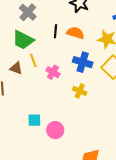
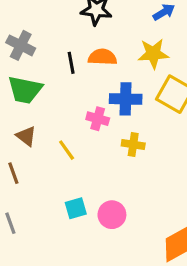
yellow line: (33, 60) -> (67, 150), moved
brown triangle: (16, 68) -> (26, 136), turned 32
pink cross: (53, 72) -> (98, 119), moved

